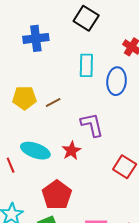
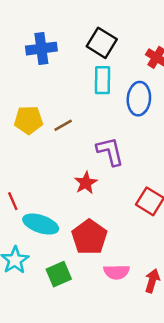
black square: (86, 18) -> (102, 43), moved
cyan ellipse: (35, 151) -> (41, 224), moved
red pentagon: (57, 195) -> (89, 237), moved

